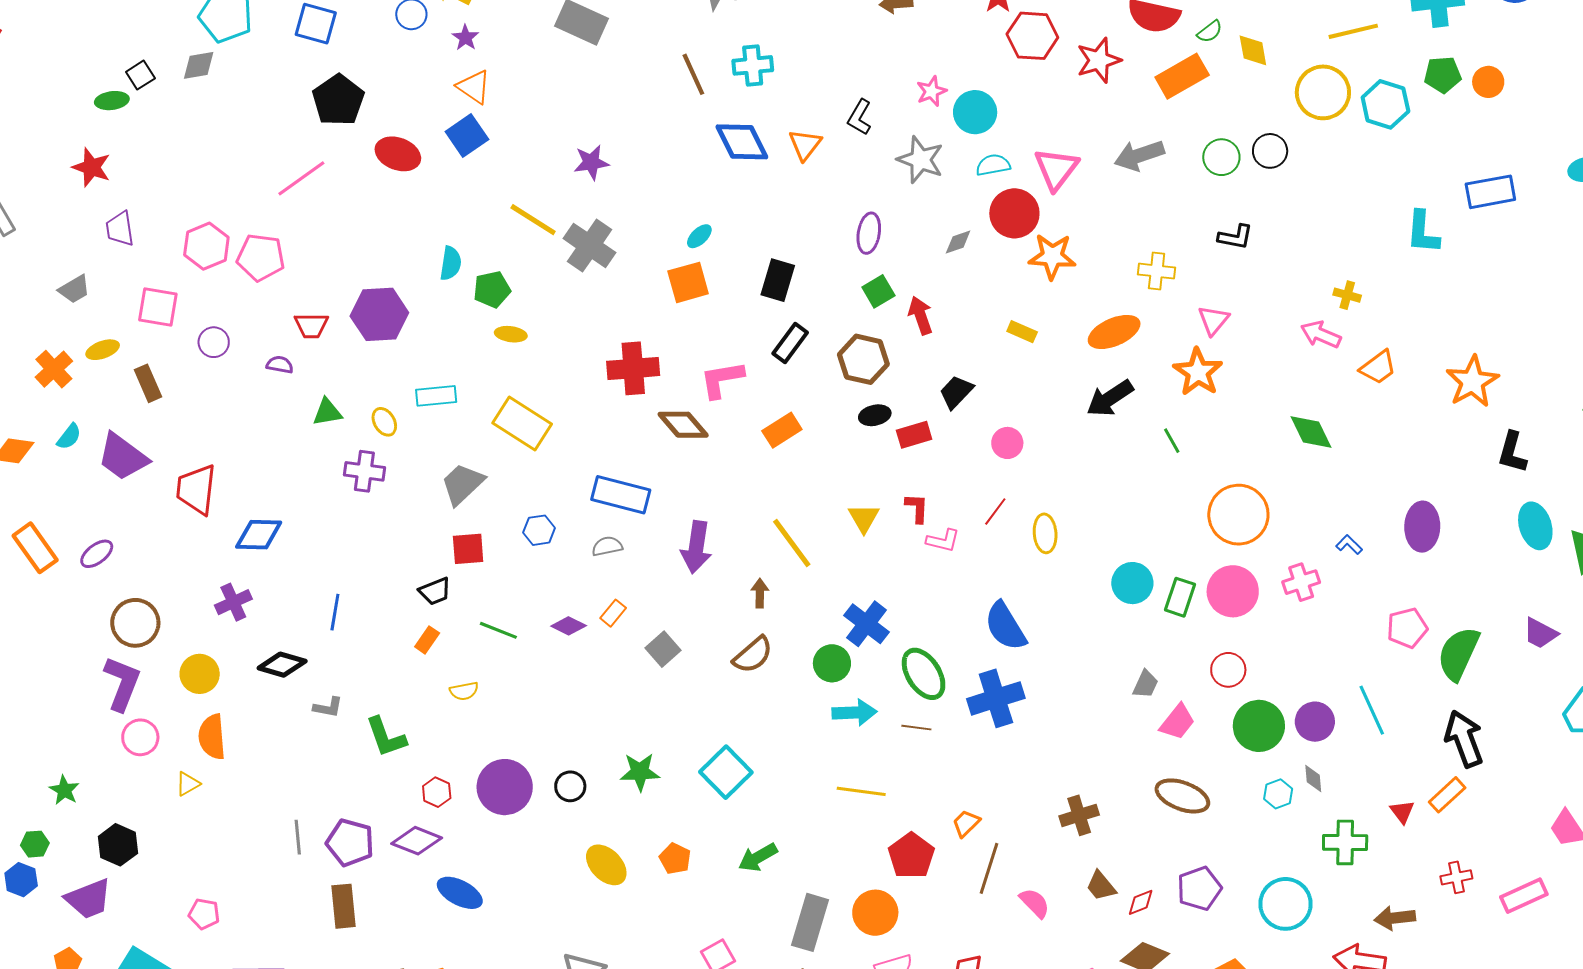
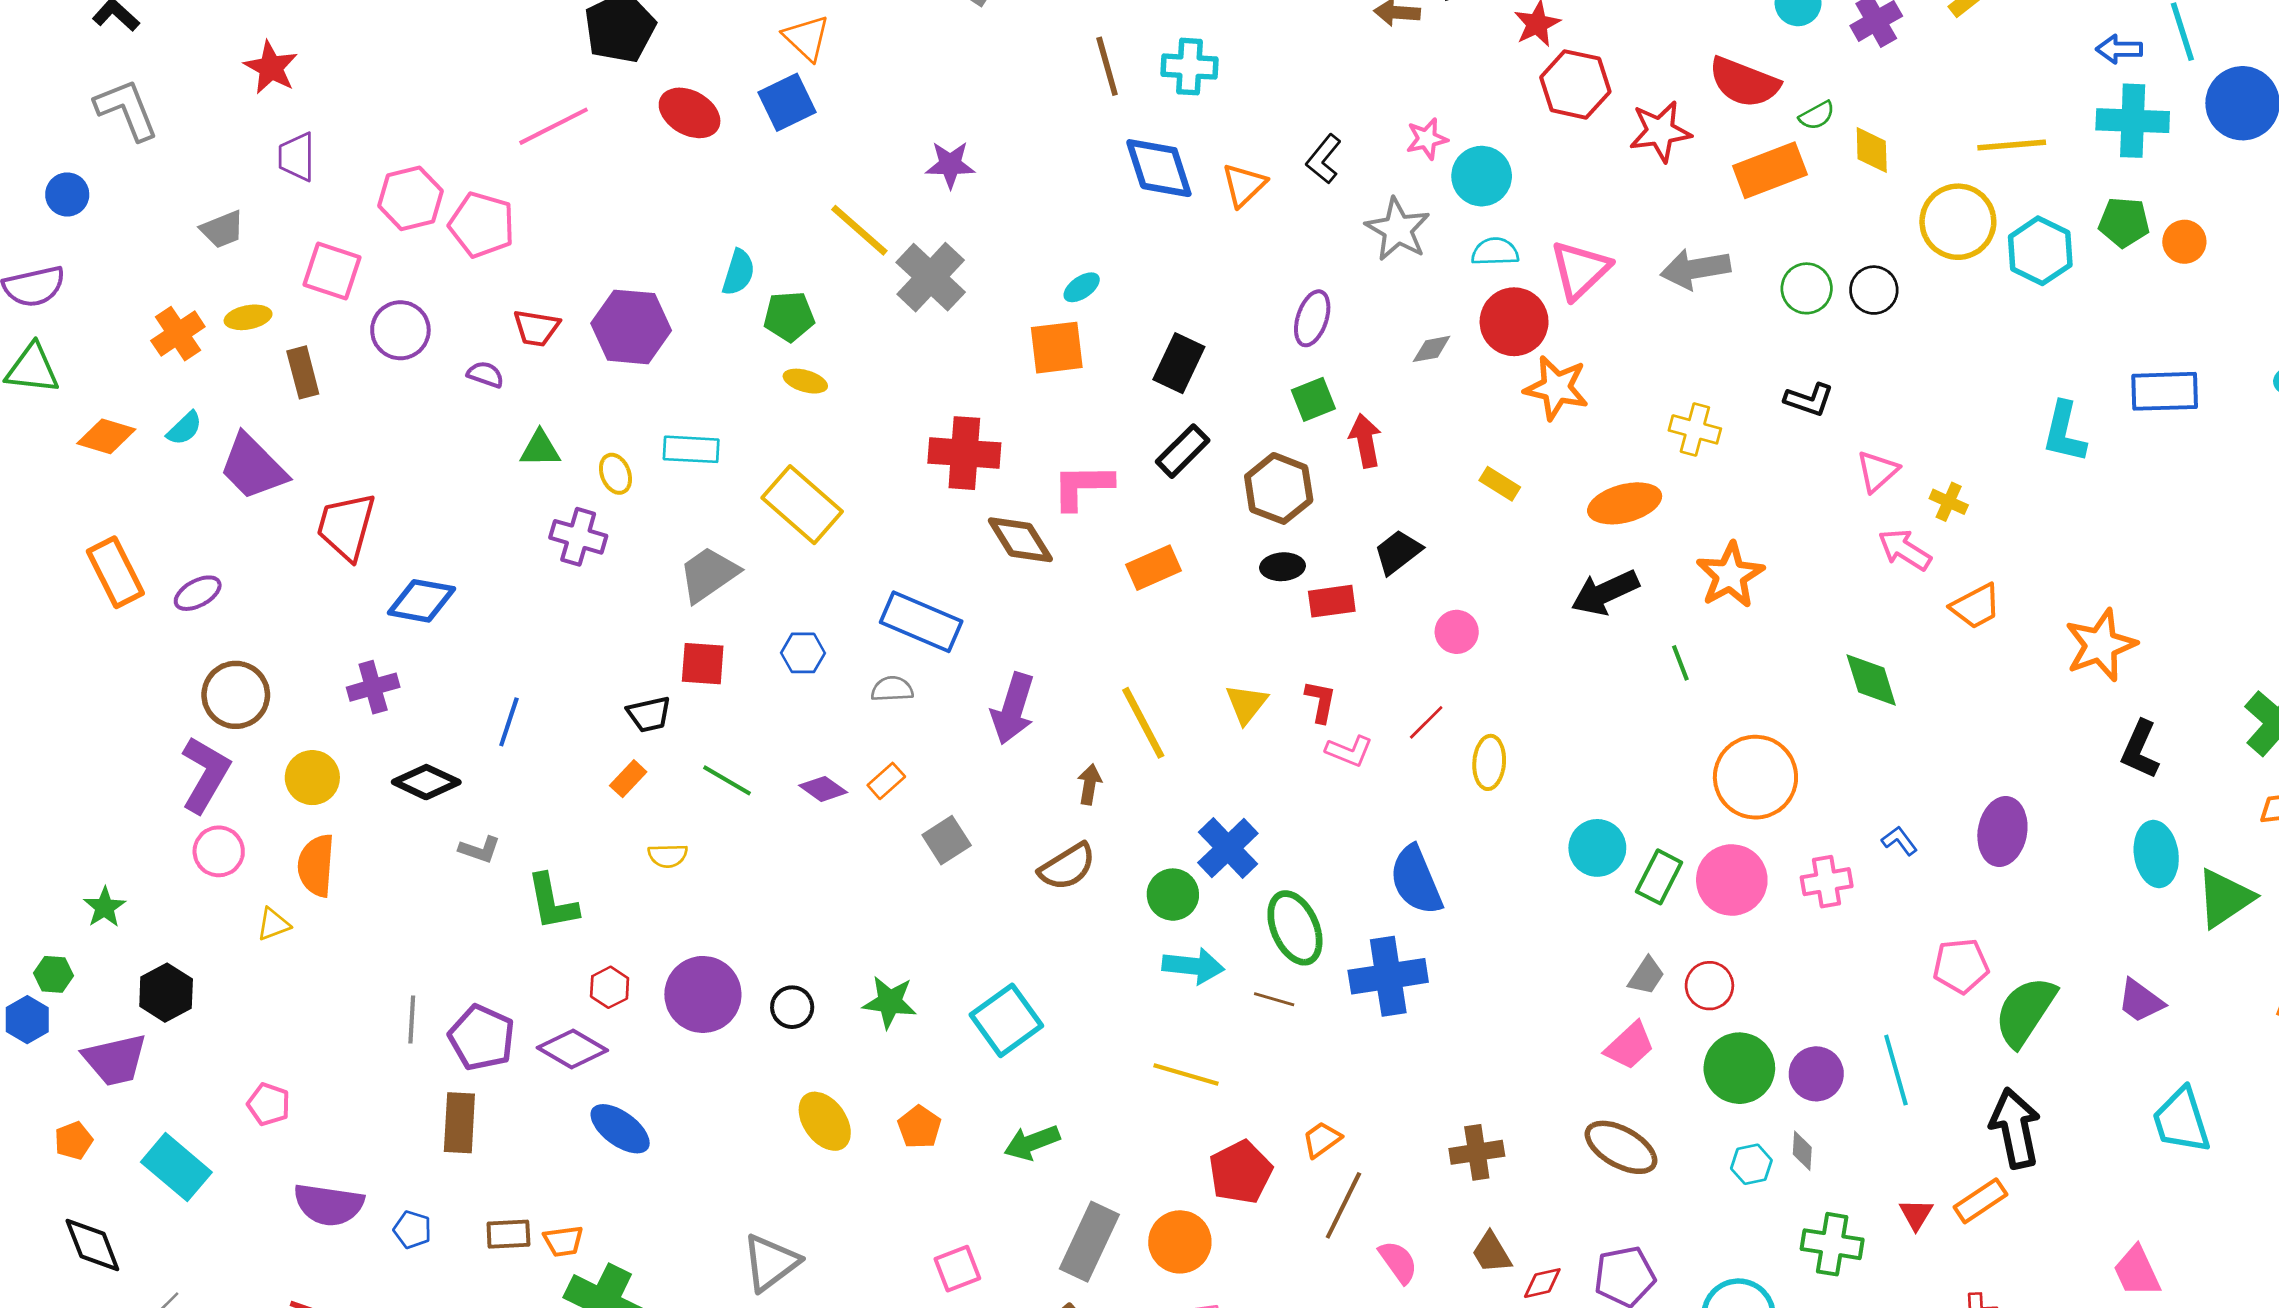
pink triangle: (1213, 320) -> (1877, 471), moved
purple circle: (214, 342) -> (400, 330), size x1.4
gray trapezoid: (1145, 684) -> (1646, 976), moved

